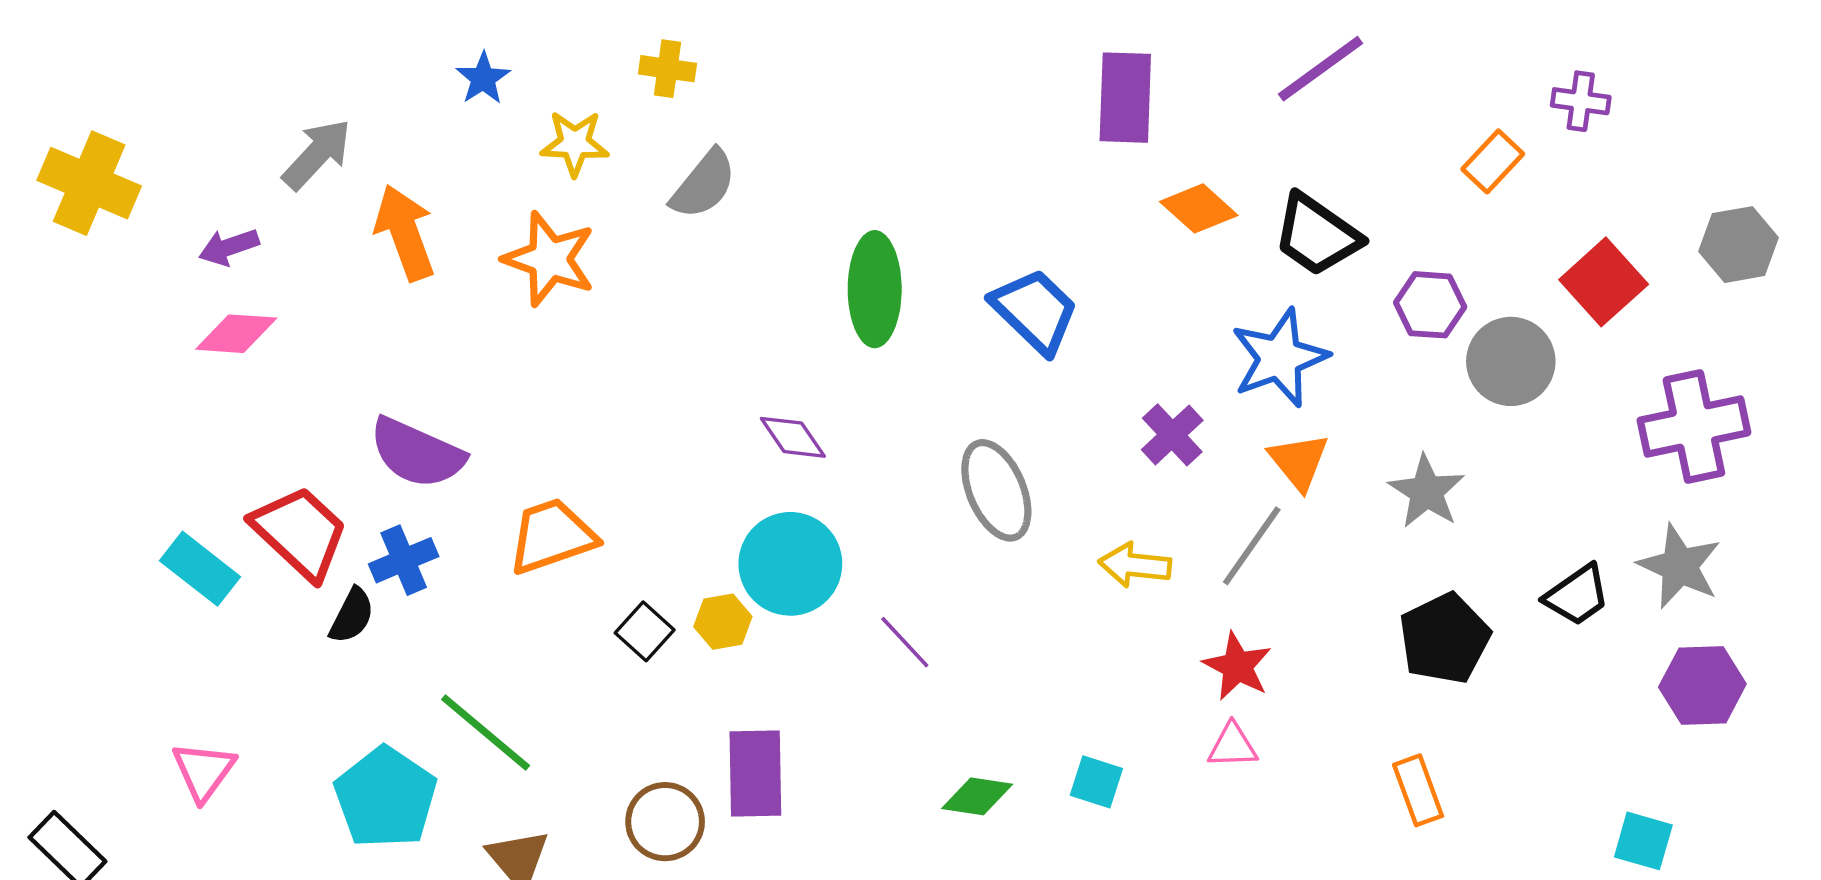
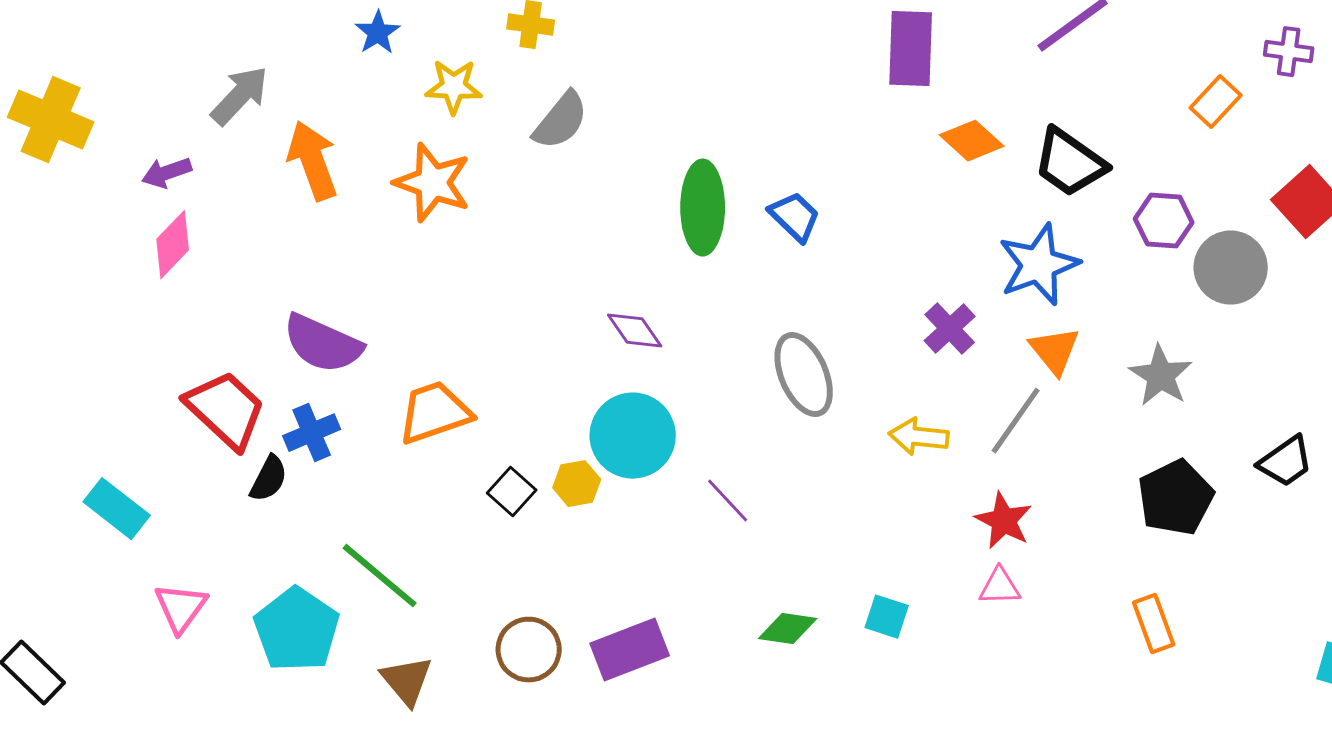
blue trapezoid: (1035, 311) -> (795, 217), moved, size x0.7
pink diamond: (236, 334) -> (173, 245), turned -50
cyan rectangle: (200, 569) -> (117, 509), moved
pink triangle: (204, 771) -> (181, 608), moved
purple rectangle: (755, 773) -> (630, 650), moved, turned 70

